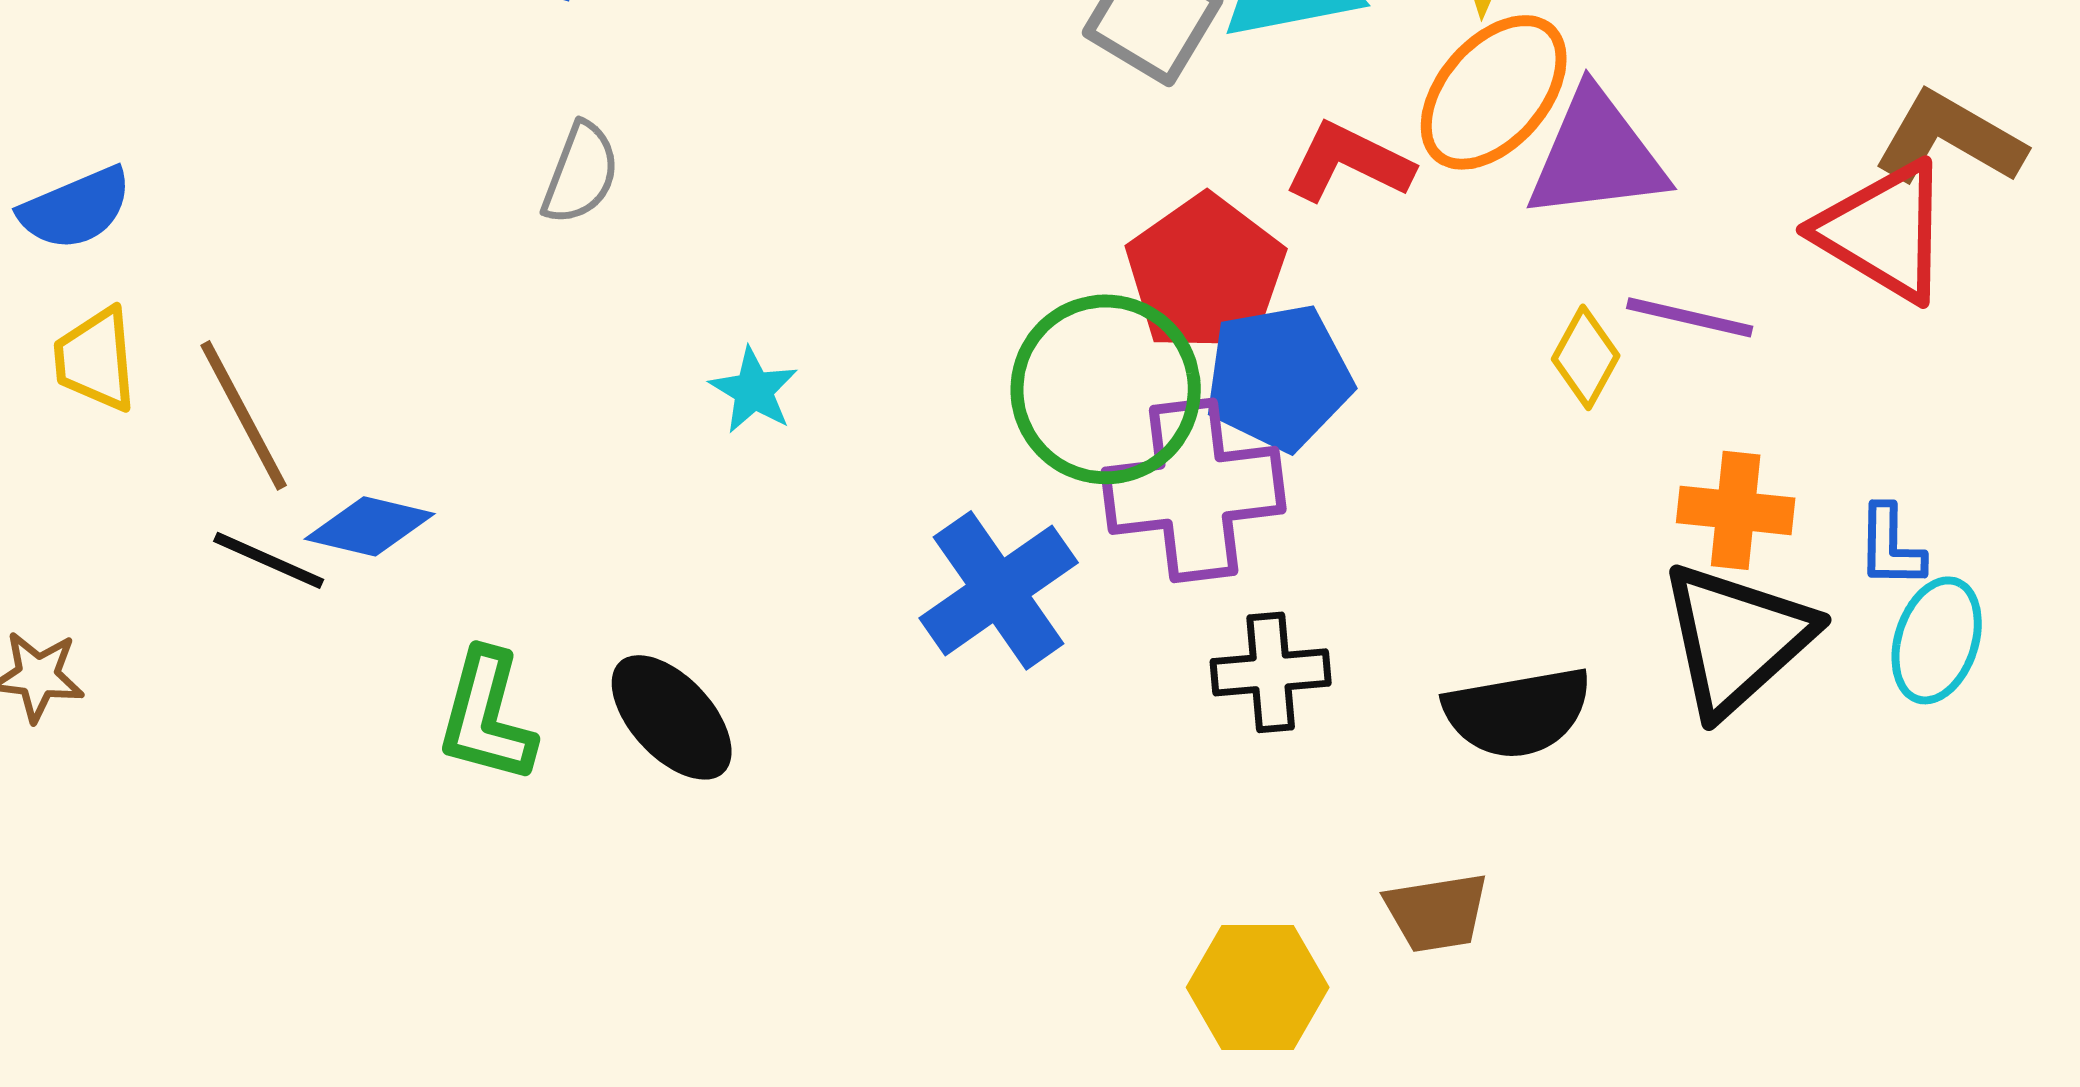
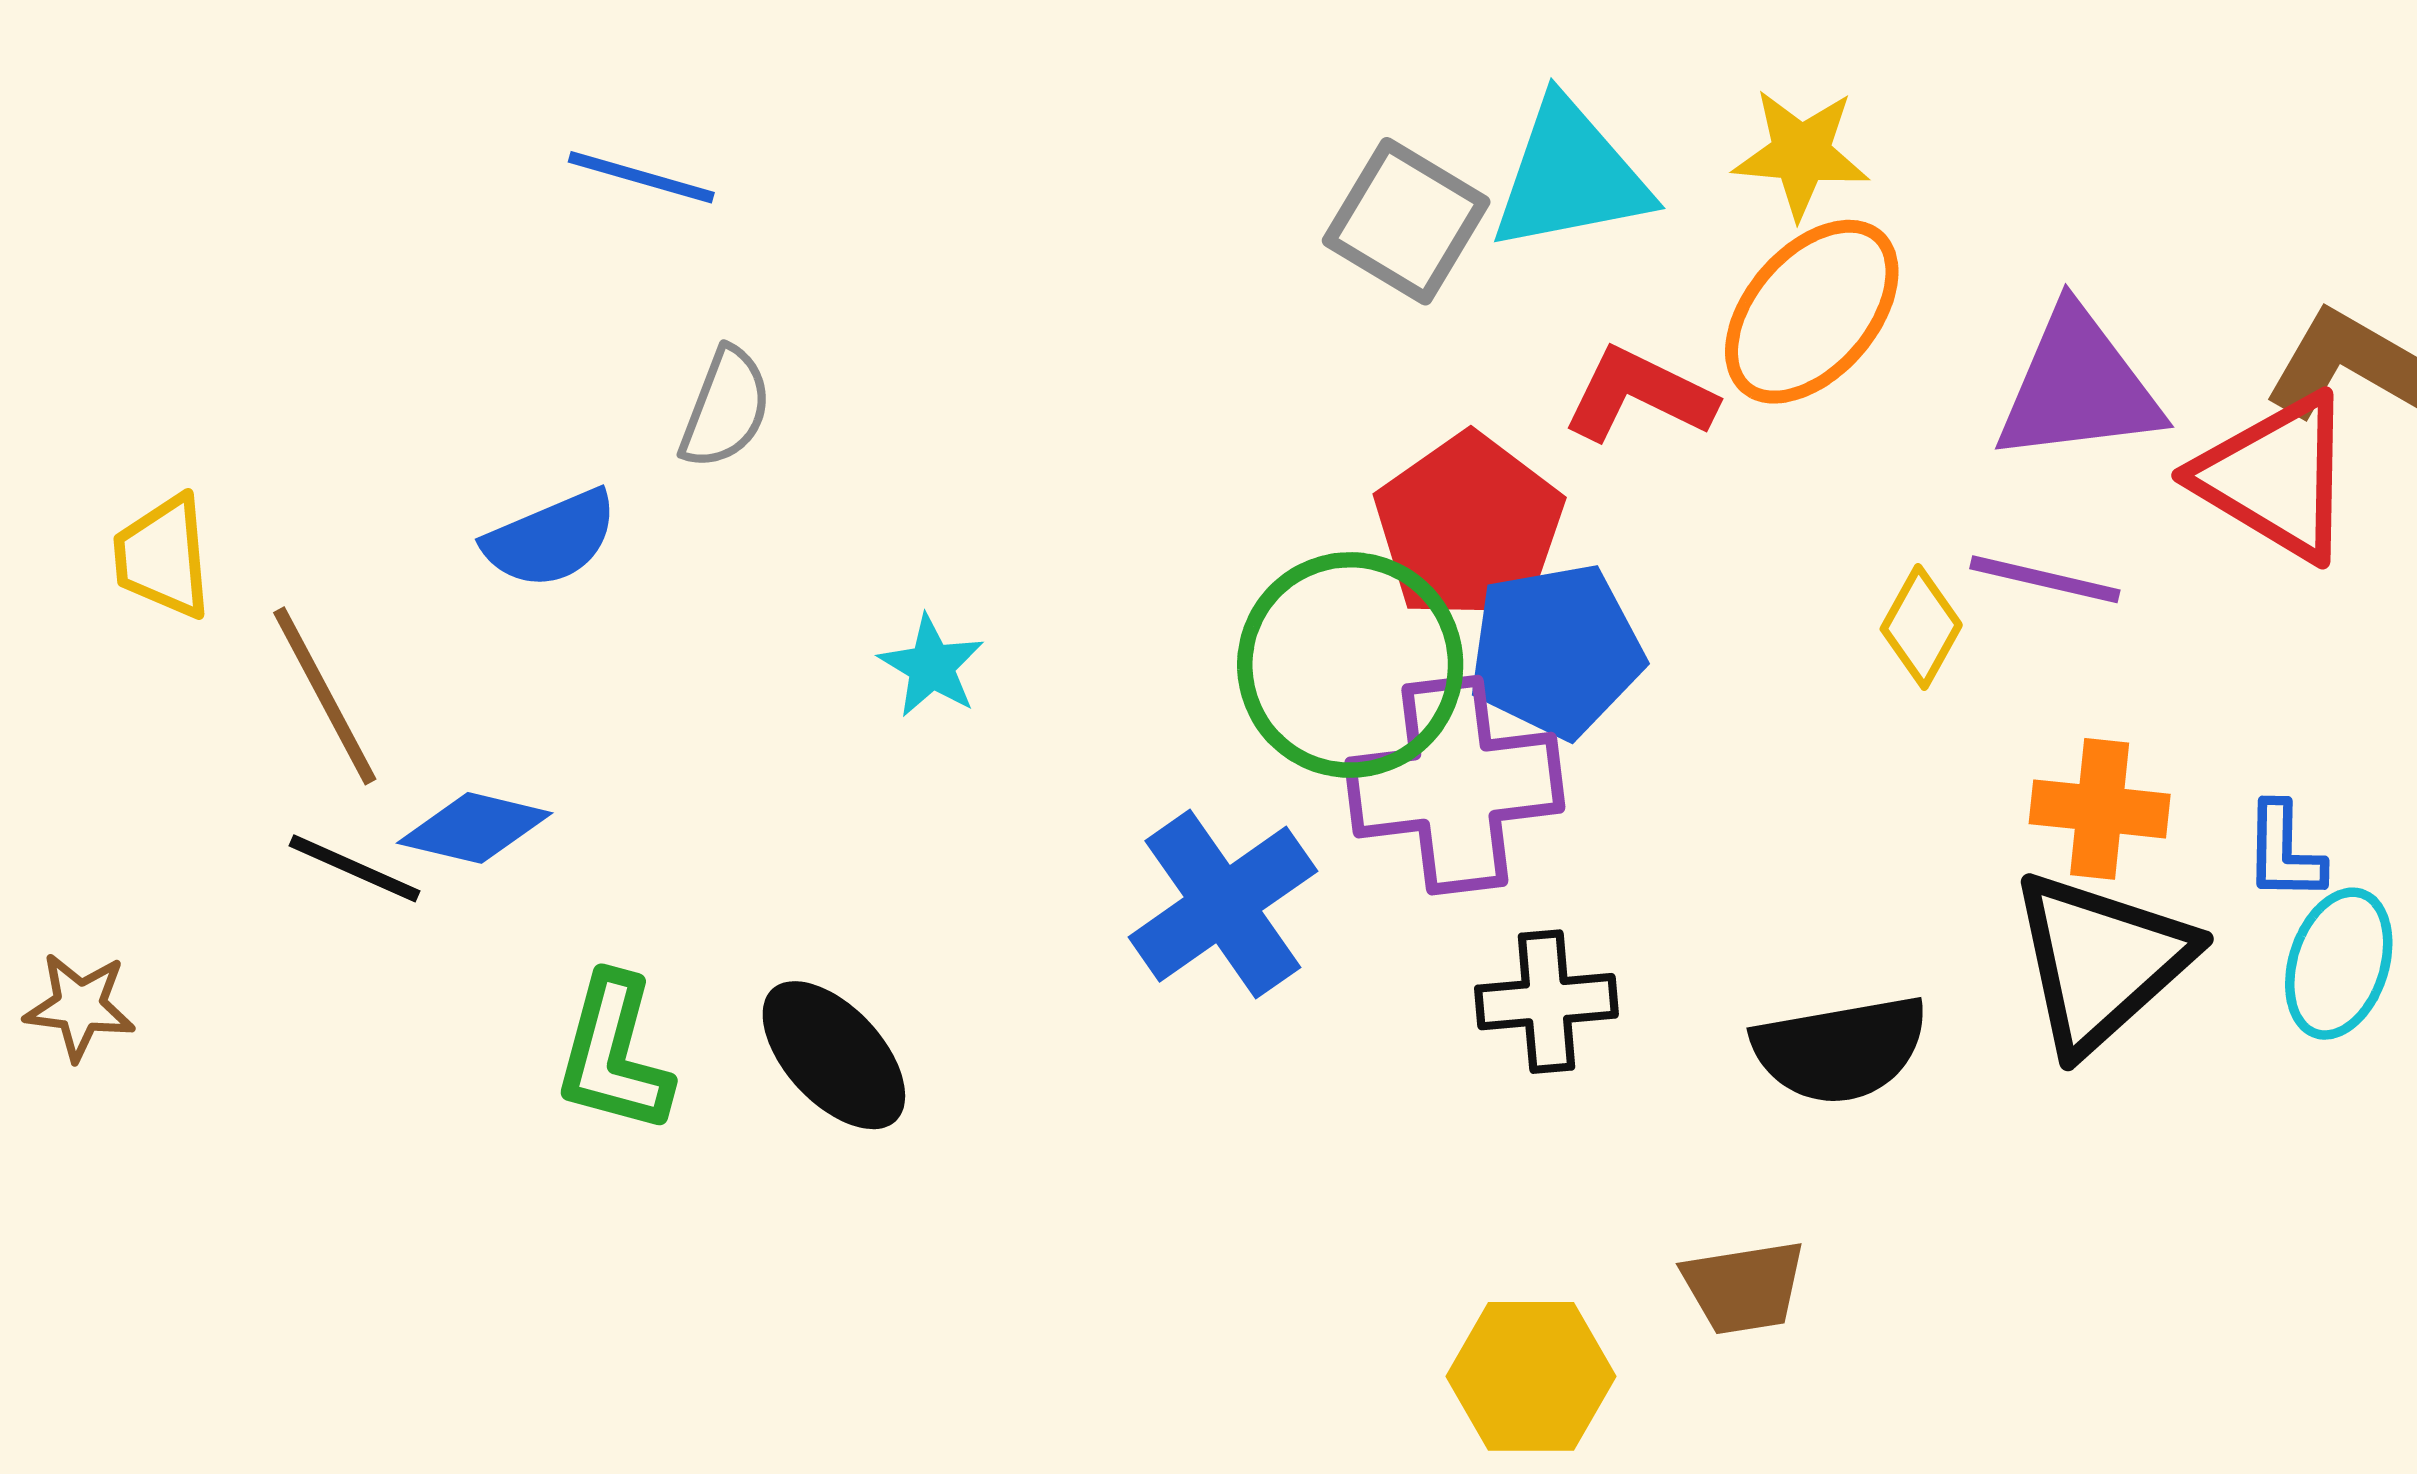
purple triangle: (1597, 155) -> (2078, 387), moved
blue semicircle: (76, 208) -> (551, 539), moved
yellow trapezoid: (96, 359) -> (163, 557), moved

